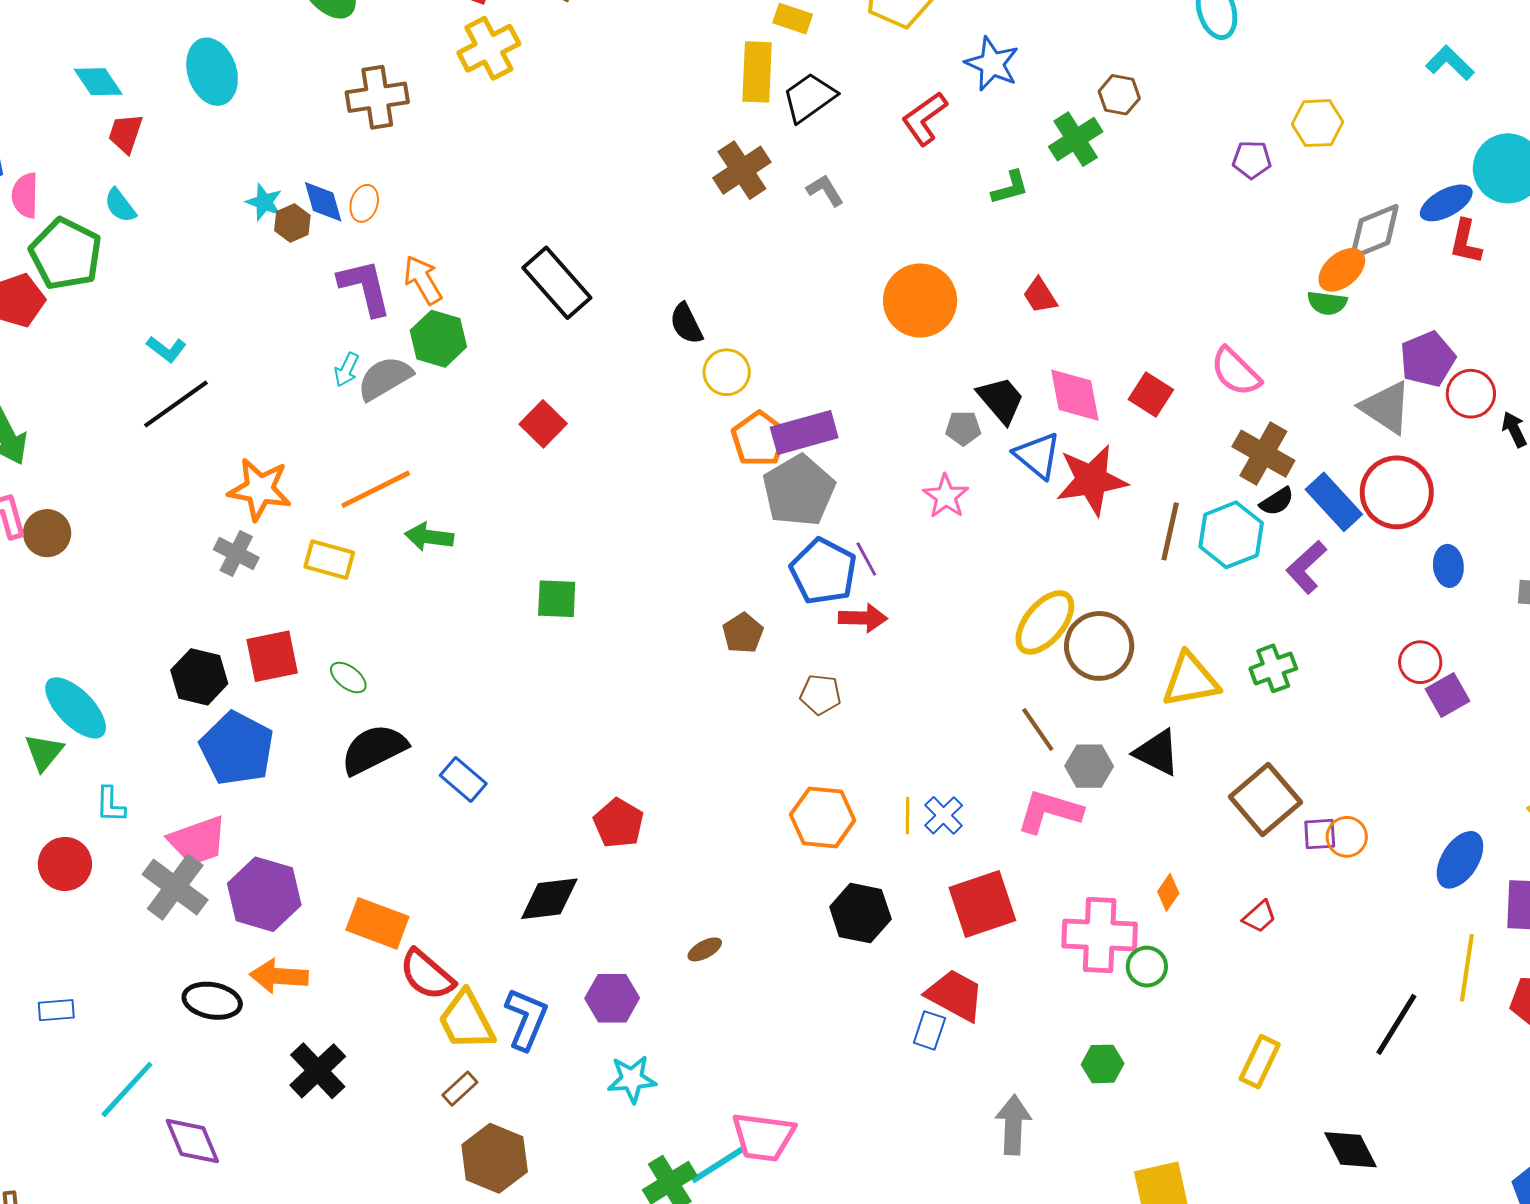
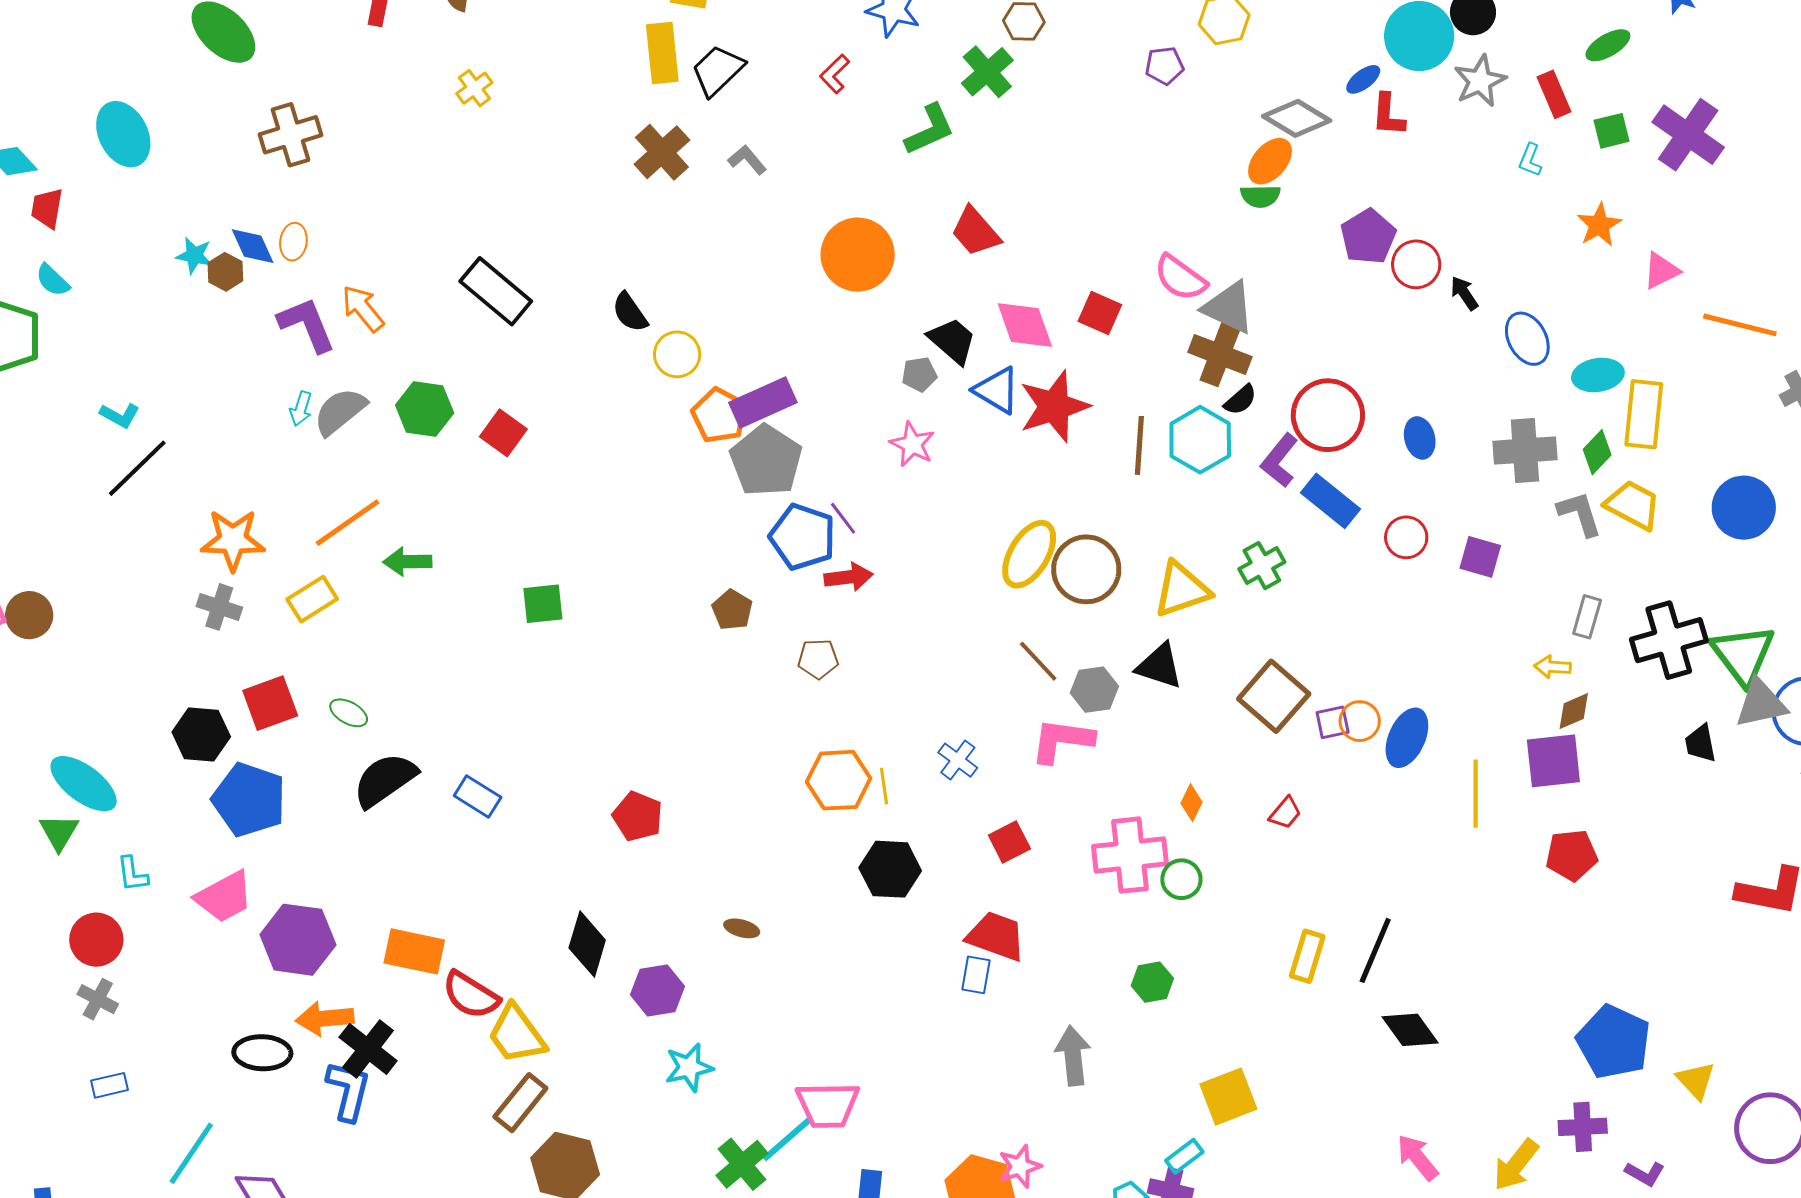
yellow cross: (489, 48) -> (474, 88), moved, size x0.6
red L-shape: (924, 118) -> (835, 74), size x0.7
green L-shape: (1010, 188) -> (930, 130), size x1.4
blue ellipse: (1446, 203) -> (1363, 79), size x0.7
gray diamond: (1374, 232) -> (1297, 118), turned 62
red trapezoid: (1040, 295) -> (975, 232), size x1.4
green hexagon: (438, 339) -> (425, 409), moved
gray triangle: (1386, 407) -> (1229, 308), moved
red circle: (1397, 492) -> (1328, 415), moved
blue rectangle: (1334, 502) -> (1330, 501), moved
yellow rectangle: (329, 560) -> (312, 599), turned -39
purple square: (1448, 695) -> (1480, 557), moved, turned -36
yellow line: (908, 816) -> (884, 786), moved
blue ellipse: (1460, 860) -> (1407, 738), moved
gray cross: (175, 887) -> (98, 999), moved, size x0.6
black diamond: (549, 899) -> (587, 944), moved, turned -58
red square: (982, 904) -> (1009, 842), size x0.6
brown ellipse: (705, 949) -> (742, 928), turned 52
yellow line: (1467, 968) -> (1476, 794), moved
blue L-shape: (526, 1019) -> (348, 1091), moved
black line: (1396, 1024) -> (1375, 950), moved
black cross: (318, 1071) -> (368, 1049), moved
brown rectangle: (460, 1089) -> (520, 1103), size x1.6

